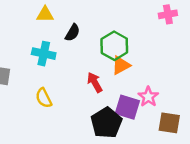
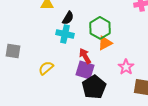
cyan cross: (44, 54) -> (65, 34), moved
yellow semicircle: (44, 98) -> (46, 68), turned 77
purple square: (127, 107) -> (85, 70), moved

